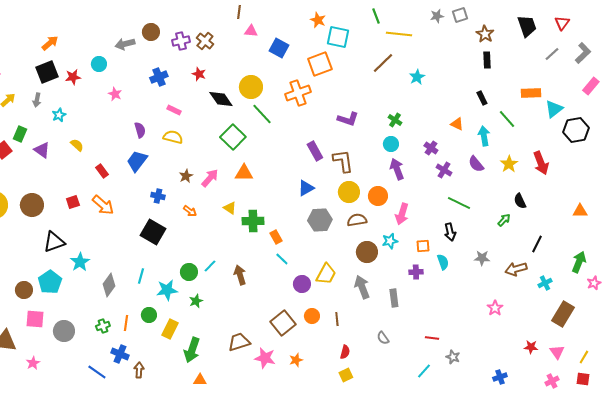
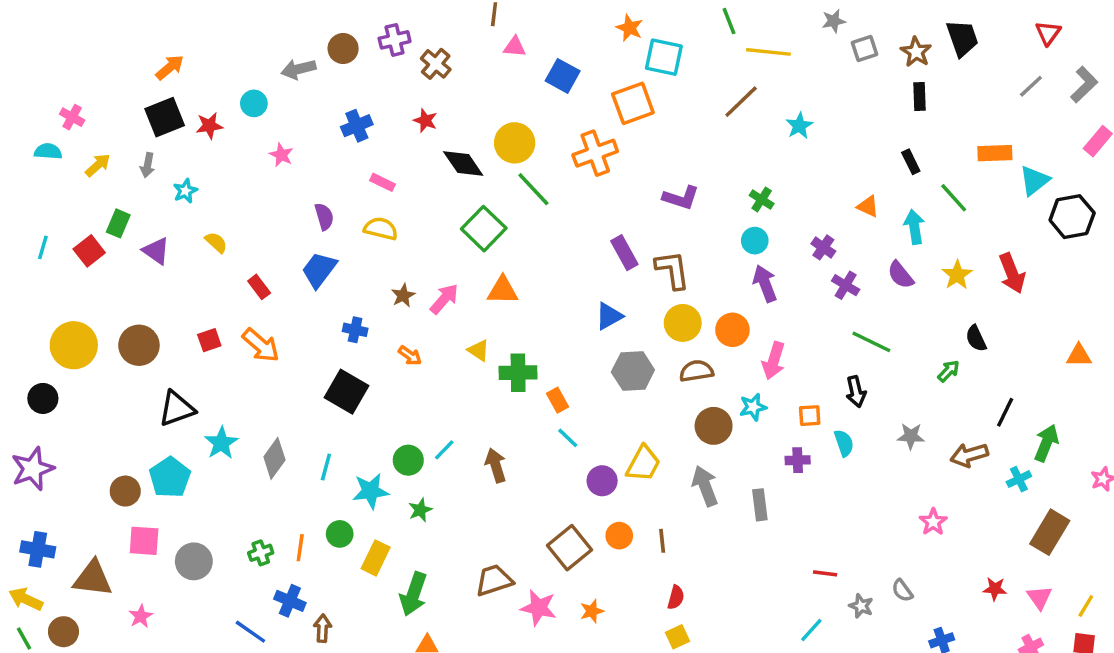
gray square: (460, 15) -> (865, 49), moved
black trapezoid: (527, 26) -> (962, 38), moved
purple cross: (181, 41) -> (395, 40), moved
green arrow: (579, 262) -> (1046, 443), moved
gray diamond: (109, 285) -> (274, 458), moved
gray semicircle: (383, 338) -> (902, 591), moved

